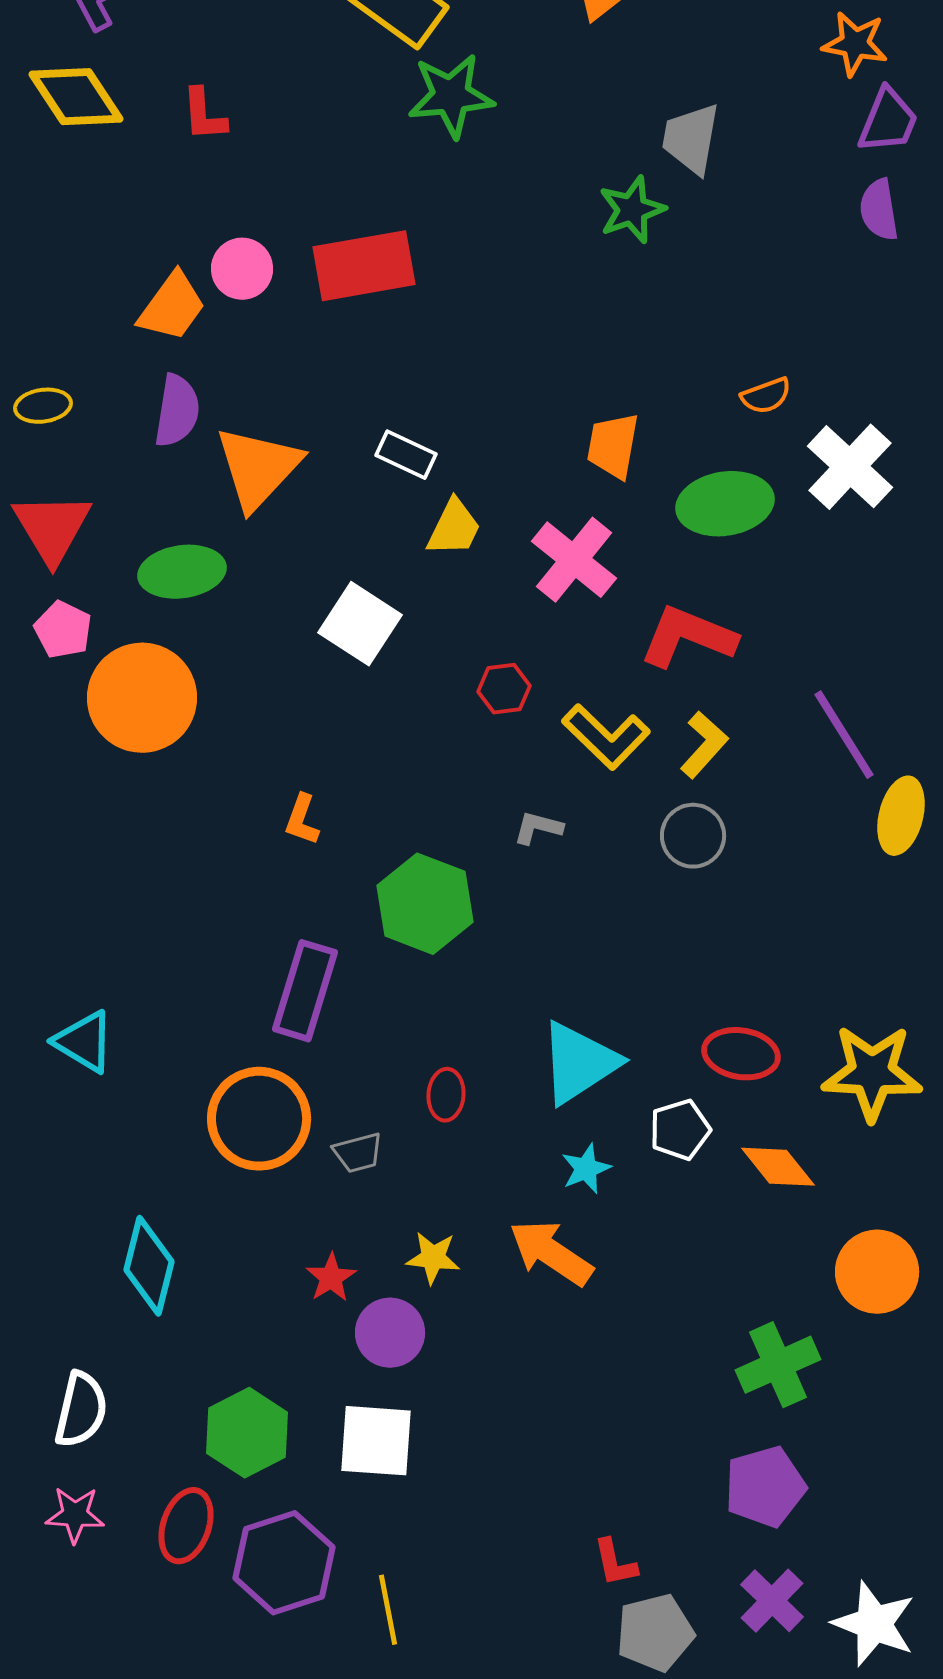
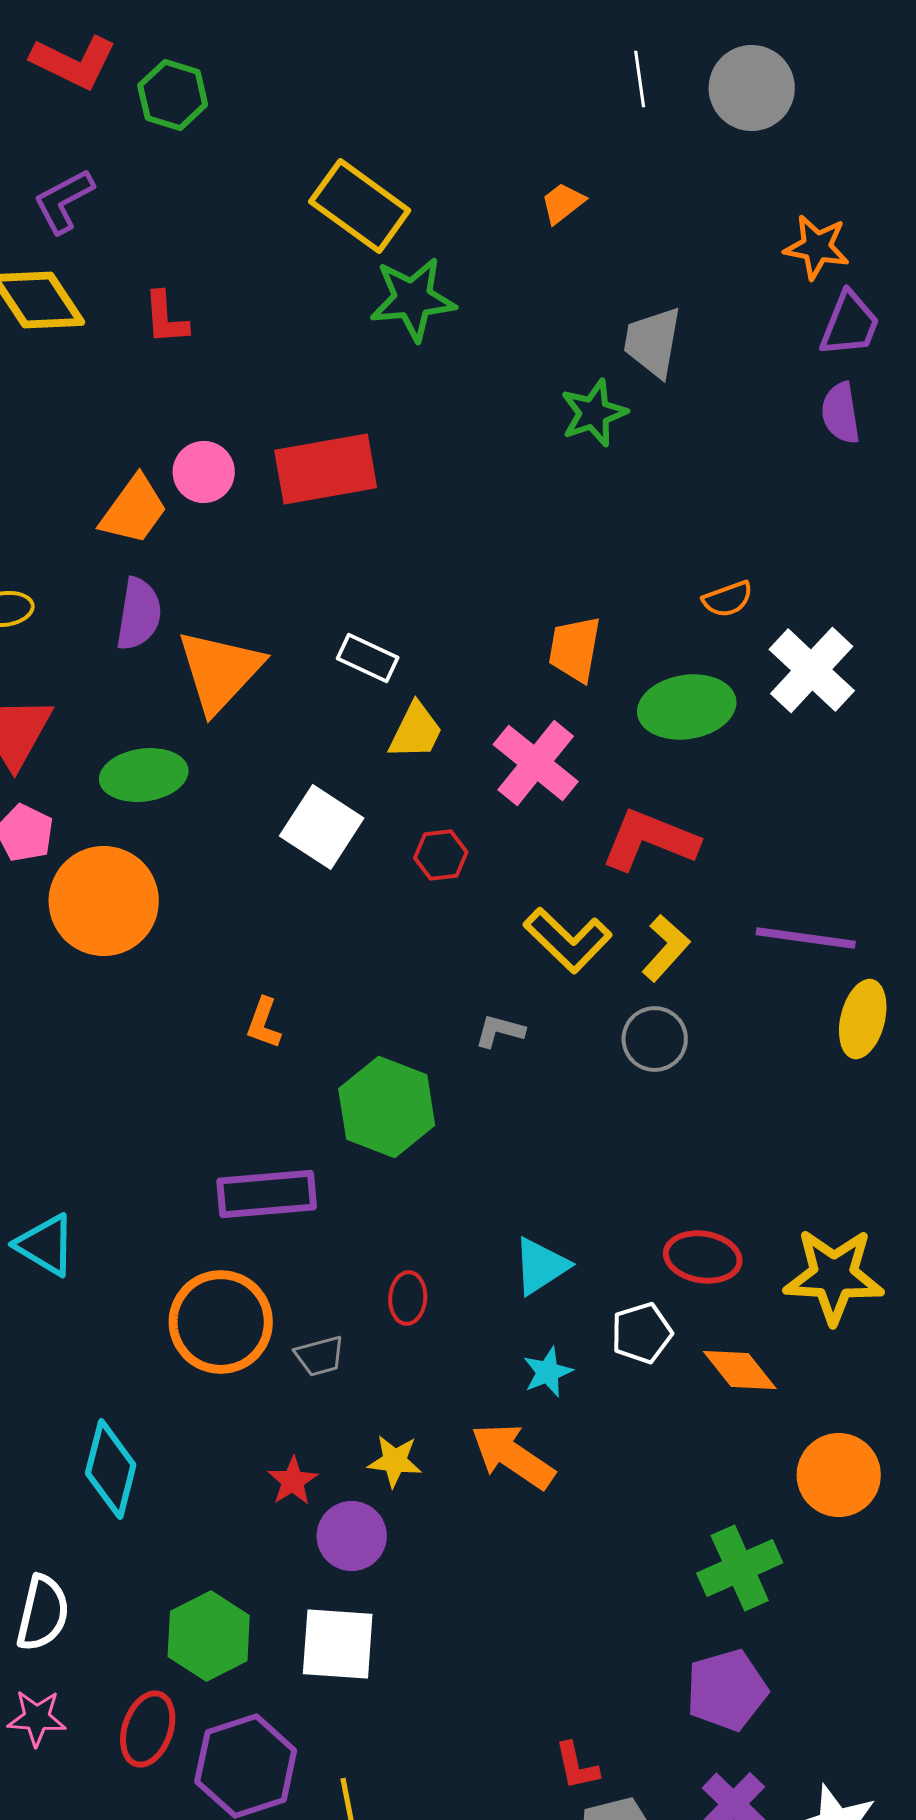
red hexagon: (504, 689) -> (441, 855), moved
purple line: (844, 735) -> (806, 938), turned -50
purple rectangle: (305, 991) -> (267, 1194), turned 68
cyan triangle: (579, 1063) -> (541, 1266), size x0.7

